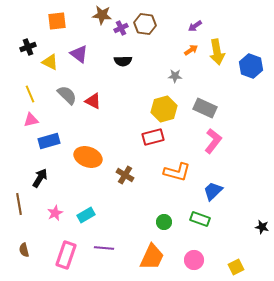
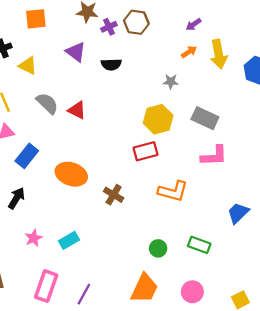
purple triangle: (79, 54) -> (76, 52), moved
blue rectangle: (49, 141) -> (27, 156), turned -35
pink L-shape: (213, 141) -> (214, 156), turned 50
blue trapezoid: (213, 191) -> (238, 213), moved
purple line: (104, 248) -> (84, 294), moved, turned -66

